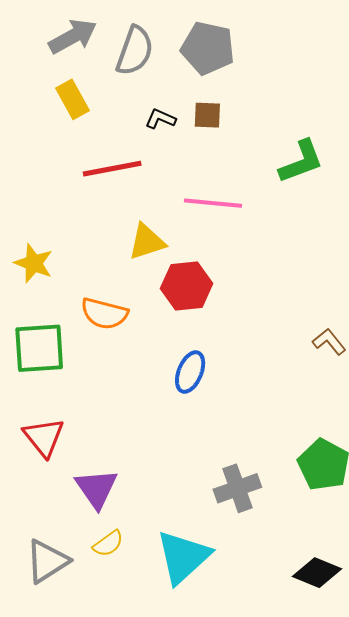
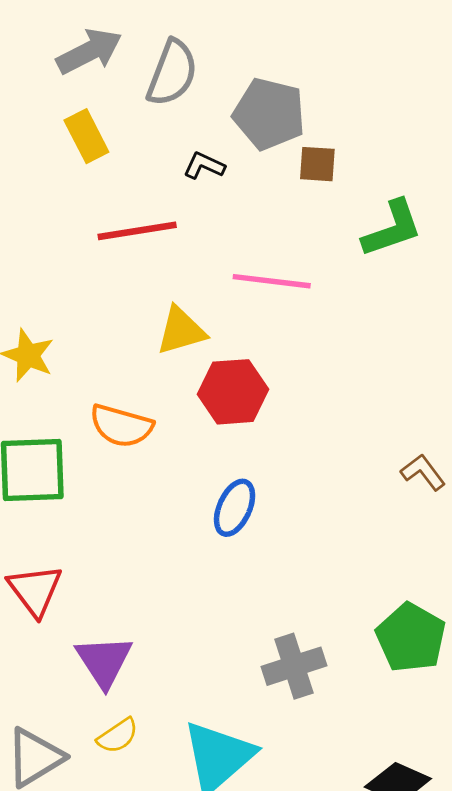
gray pentagon: (208, 48) -> (269, 114), moved
brown square: (207, 115) -> (317, 164), moved

